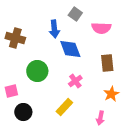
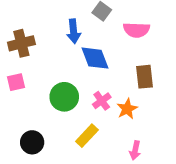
brown cross: (15, 38) -> (21, 43), turned -30
green circle: (37, 71) -> (64, 97), moved
pink square: (11, 91) -> (16, 82), moved
orange star: (111, 94) -> (127, 109), moved

